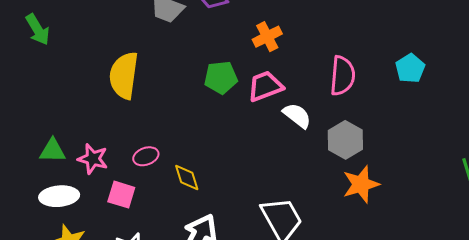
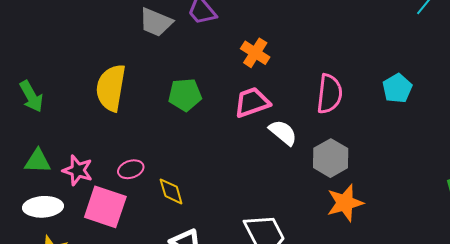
green arrow: (38, 30) -> (31, 96), moved
orange cross: (267, 37) -> (255, 53), turned -32
green pentagon: (221, 78) -> (185, 95), moved
pink square: (121, 195) -> (105, 207), size x1.5

